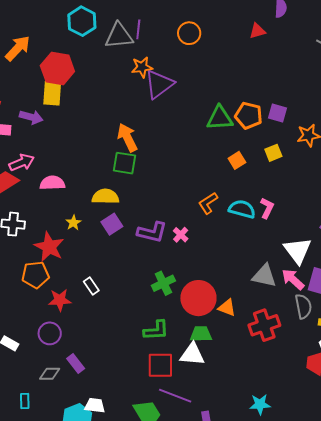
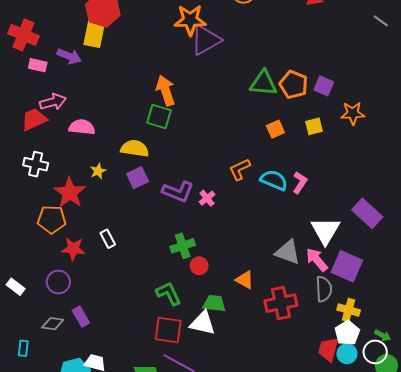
orange star: (142, 67) -> (190, 20), size x1.4
red circle: (198, 298) -> (199, 266), moved, size x0.5
green L-shape: (156, 330) -> (169, 294), turned -120

